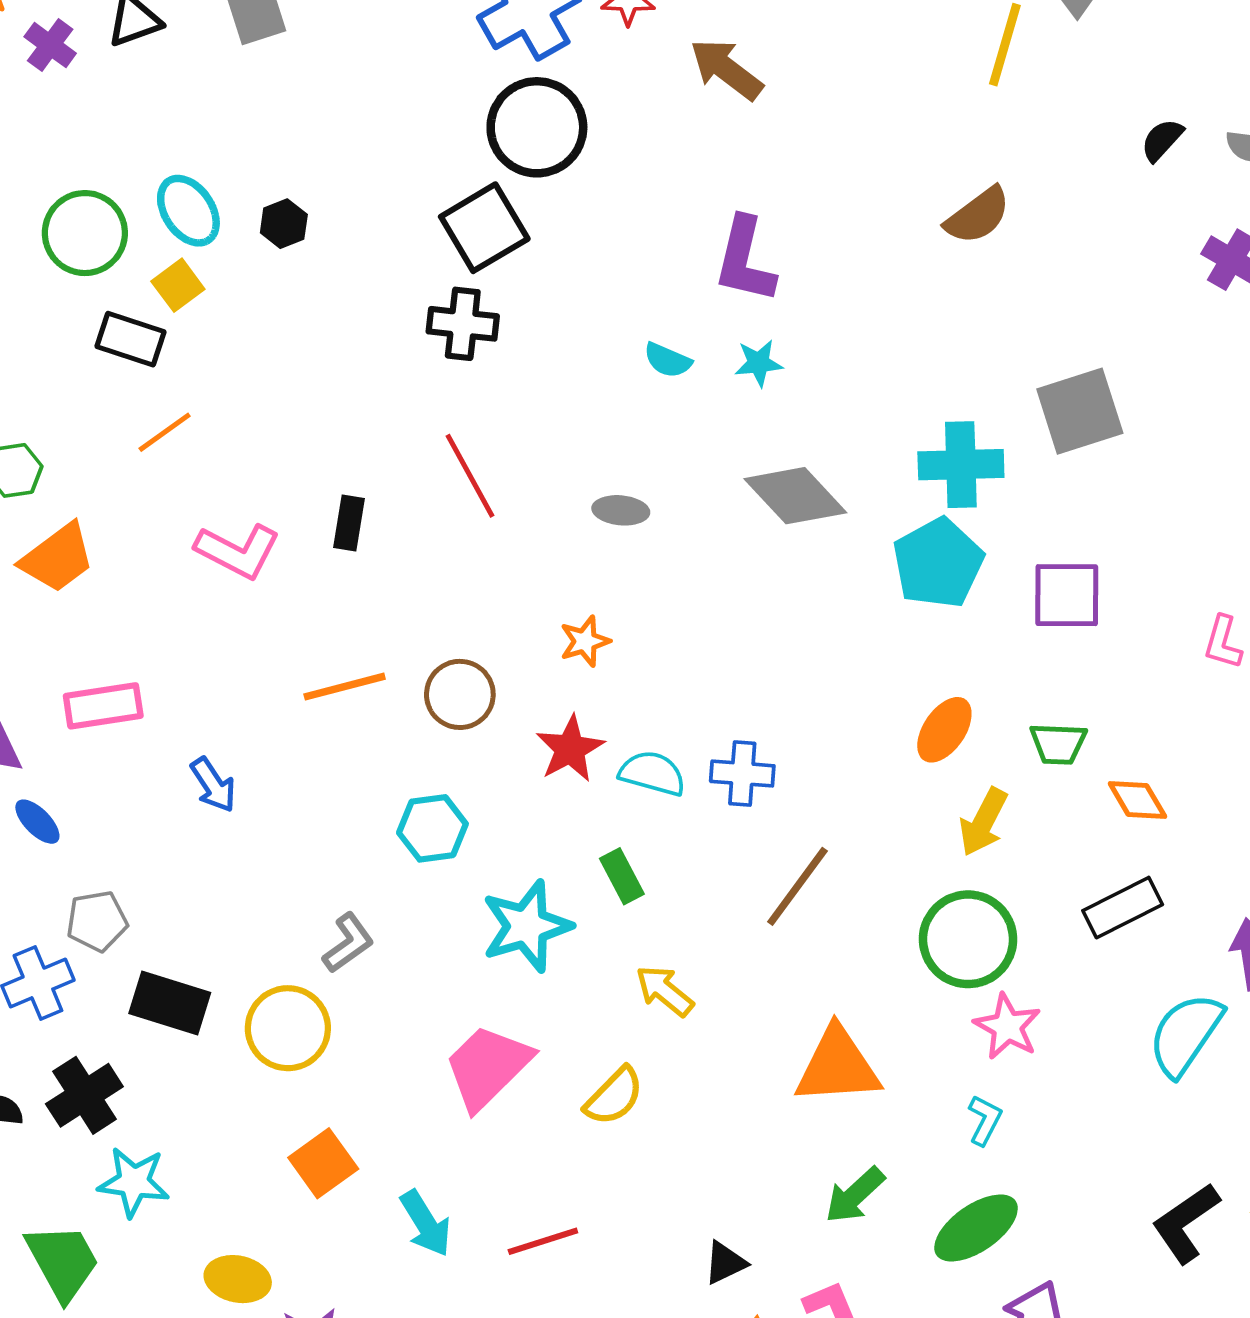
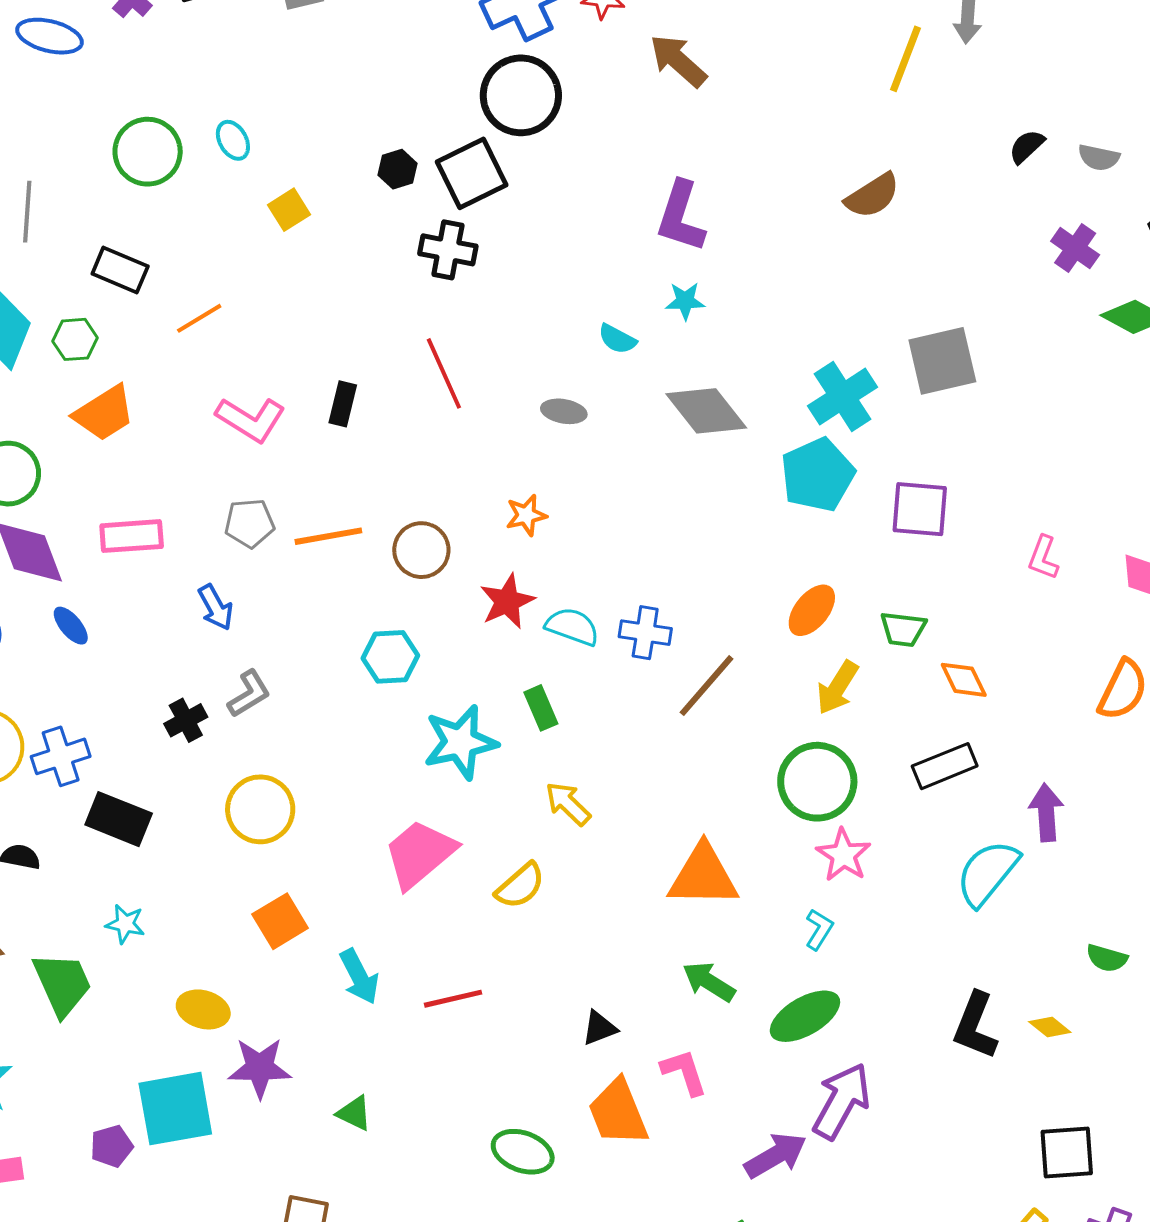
cyan ellipse: (188, 211) -> (233, 140), size x0.7
black hexagon: (284, 224) -> (398, 169), moved
yellow square: (178, 285) -> (289, 210), moved
black rectangle: (131, 339) -> (120, 270), moved
cyan semicircle: (668, 360) -> (617, 339), moved
cyan cross: (961, 465) -> (843, 397), turned -36
brown line: (797, 886) -> (706, 686), moved
gray pentagon: (97, 921) -> (249, 523), moved
gray L-shape: (348, 943) -> (249, 694), moved
black rectangle: (170, 1003) -> (119, 819), moved
black cross: (84, 1095) -> (186, 720), moved, size x0.7
cyan star: (134, 1182) -> (125, 924), size x0.7
green arrow: (855, 1195) -> (709, 982), turned 70
black L-shape: (1186, 1223) -> (975, 1026), turned -38

